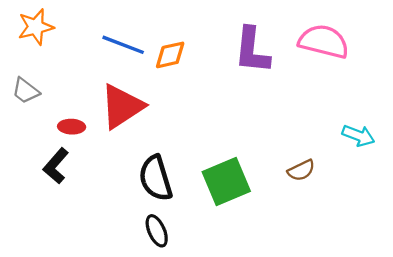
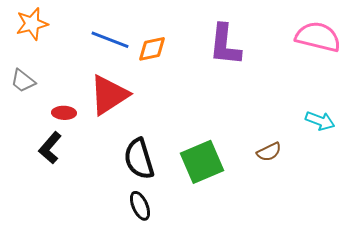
pink semicircle: (324, 41) -> (318, 37), moved

